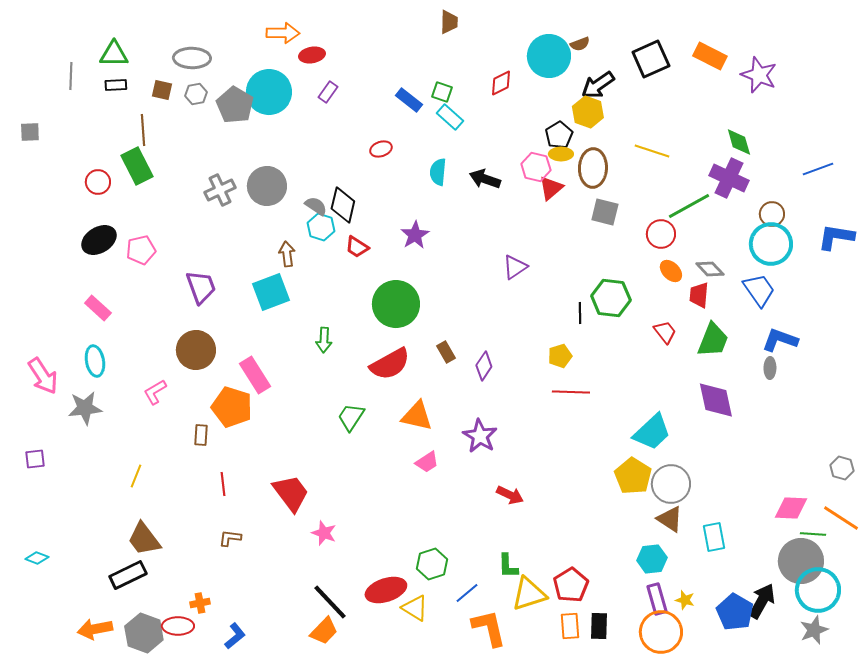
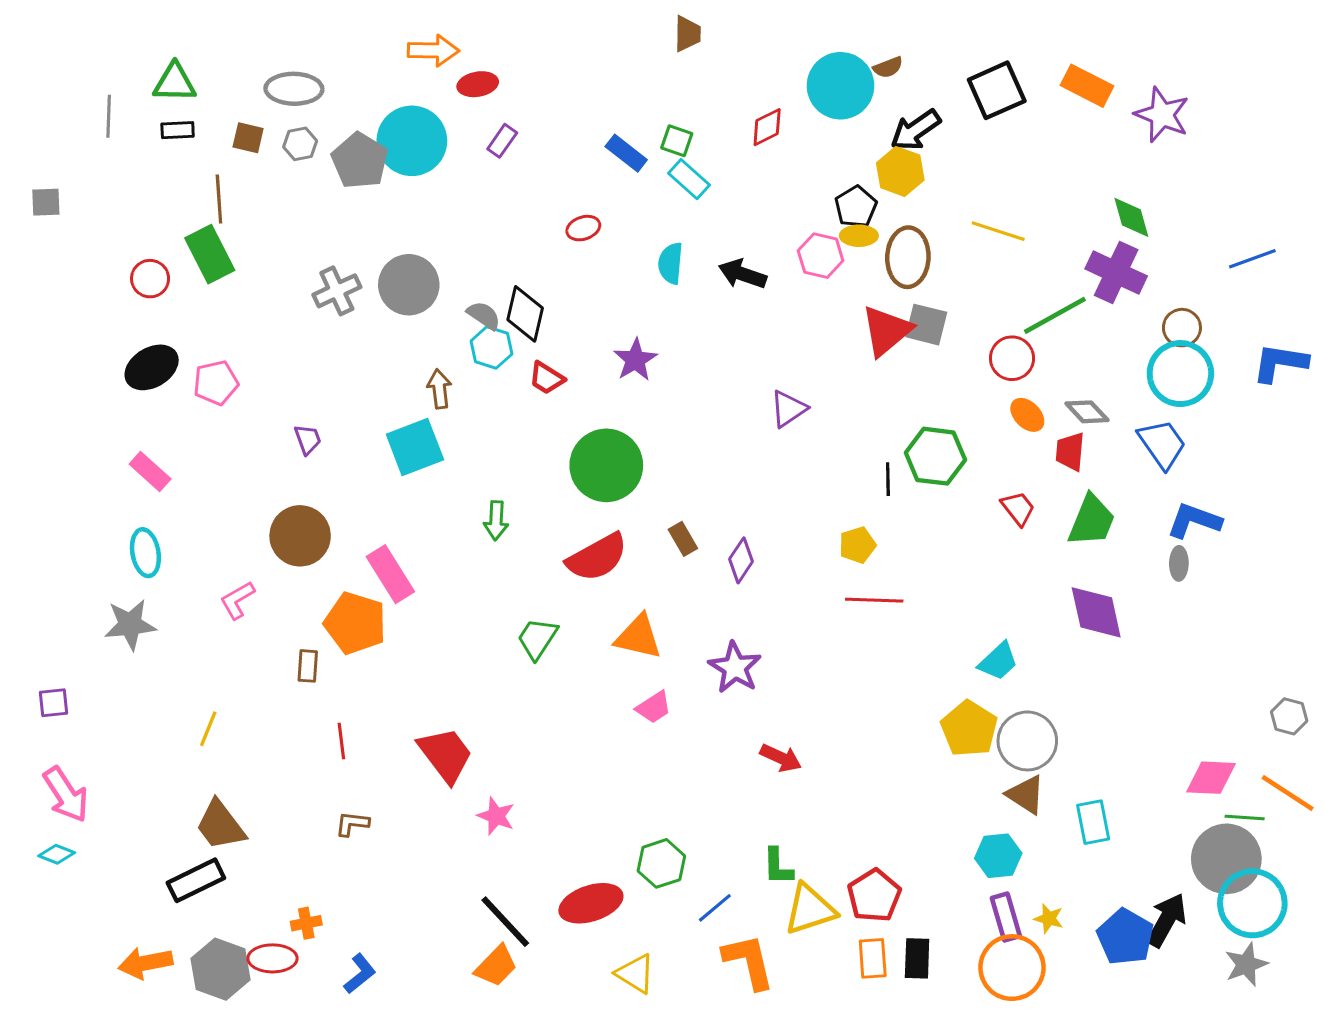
red triangle: (551, 188) -> (886, 331), moved, size x1.4
purple trapezoid: (201, 287) -> (308, 439), size x0.6
pink arrow: (43, 376) -> (66, 795), moved
cyan trapezoid: (652, 432) -> (998, 661), size x0.7
yellow triangle: (415, 608) -> (635, 974), moved

